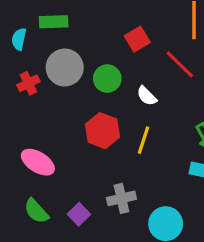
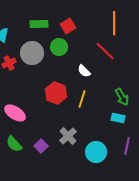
green rectangle: (54, 22) -> (39, 24), moved
red square: (137, 39) -> (68, 26), moved
green circle: (107, 79) -> (59, 47), moved
gray cross: (121, 198) -> (68, 136), turned -30

